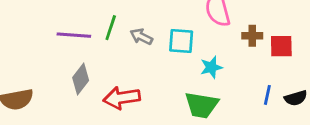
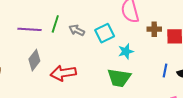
cyan square: (181, 41) -> (105, 33), turned -30

